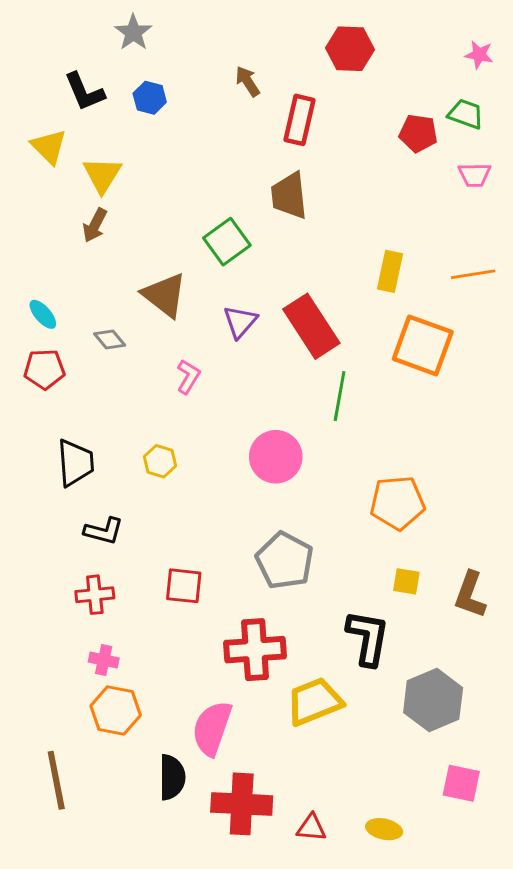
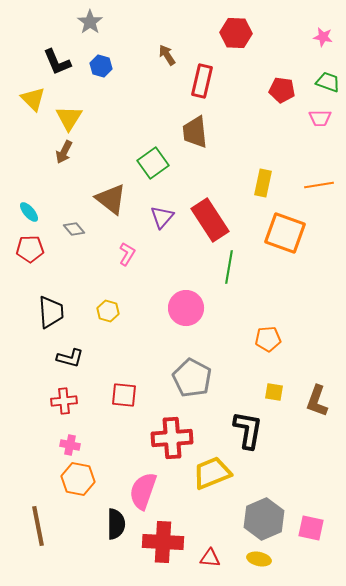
green trapezoid: (466, 114) -> (328, 82), moved
orange pentagon: (397, 503) -> (268, 339), size x0.7
gray hexagon: (433, 700) -> (264, 519), moved

